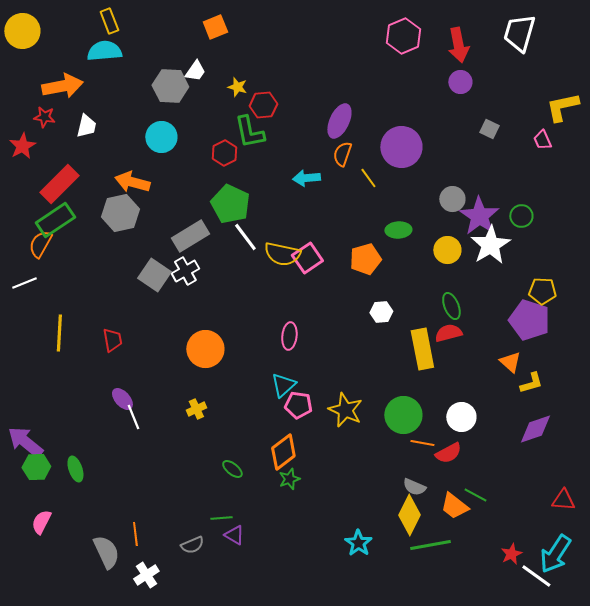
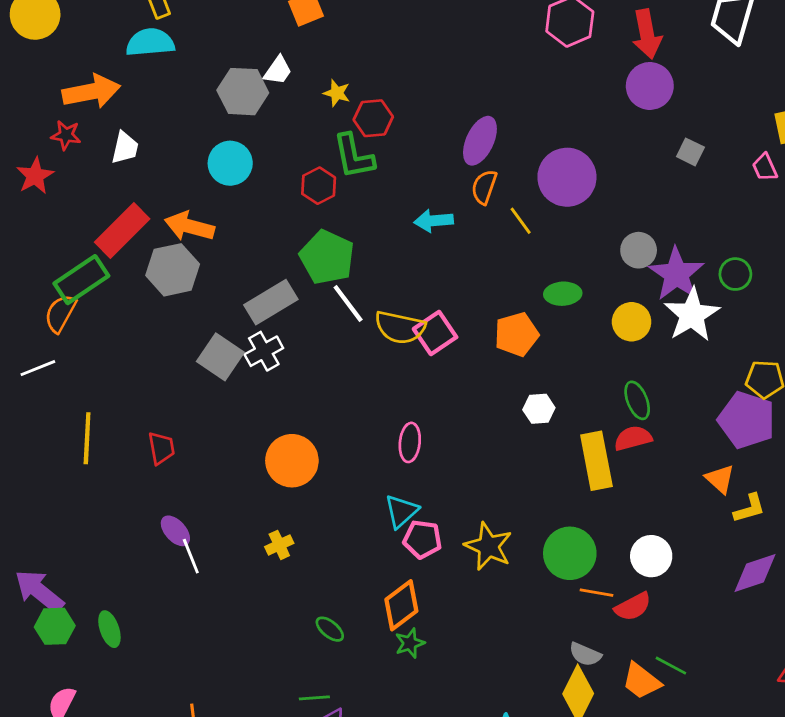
purple circle: (460, 82) -> (650, 86), size x1.4
red rectangle: (59, 184) -> (122, 231), moved

